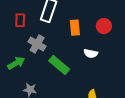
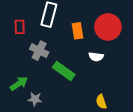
red circle: (104, 26) -> (108, 27), size x1.6
green arrow: (16, 63) -> (19, 84), moved

